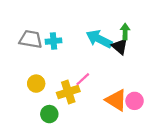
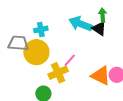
gray trapezoid: (31, 39) -> (18, 43), moved
yellow circle: (36, 84) -> (36, 52), moved, size x1.6

